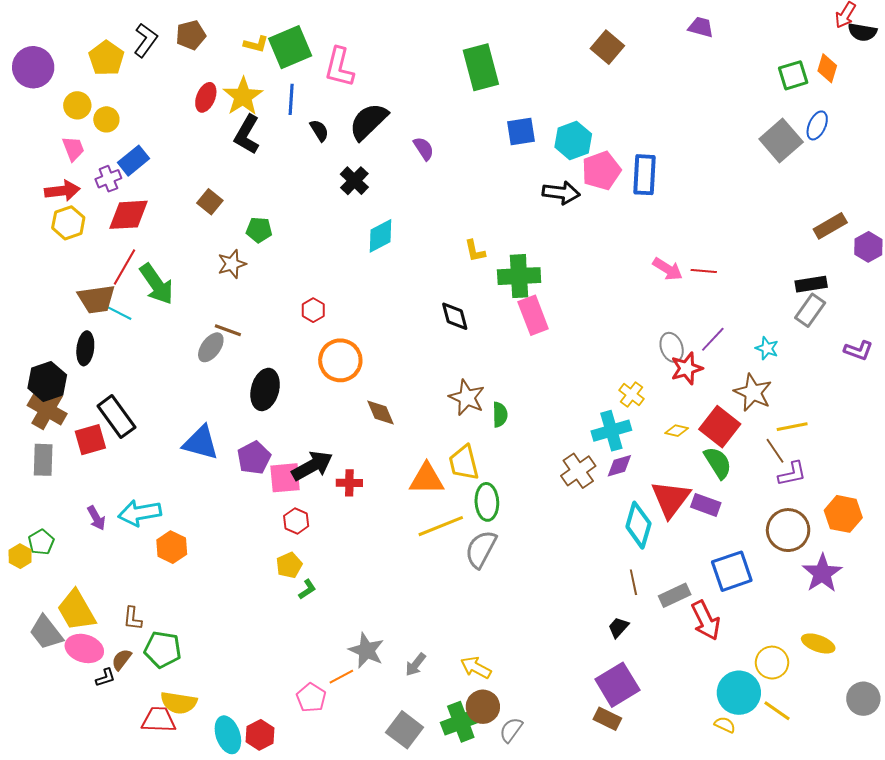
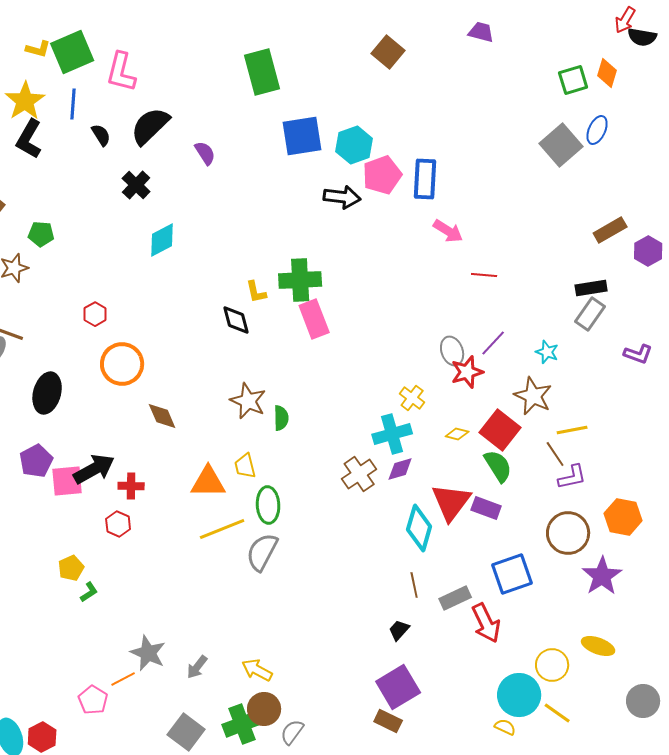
blue square: (521, 131) -> (302, 136), size x1.4
yellow L-shape: (475, 251) -> (256, 292), moved
pink arrow: (668, 269) -> (448, 231), moved
yellow trapezoid: (464, 463) -> (245, 466), size x0.7
red hexagon: (296, 521) -> (118, 524), moved

